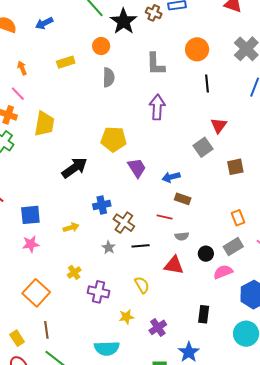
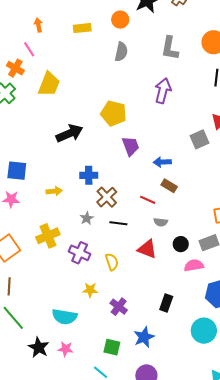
yellow cross: (74, 272) -> (48, 236), size x1.6
purple cross: (98, 292) -> (80, 253), moved
purple cross: (158, 327) -> (119, 307), turned -30

